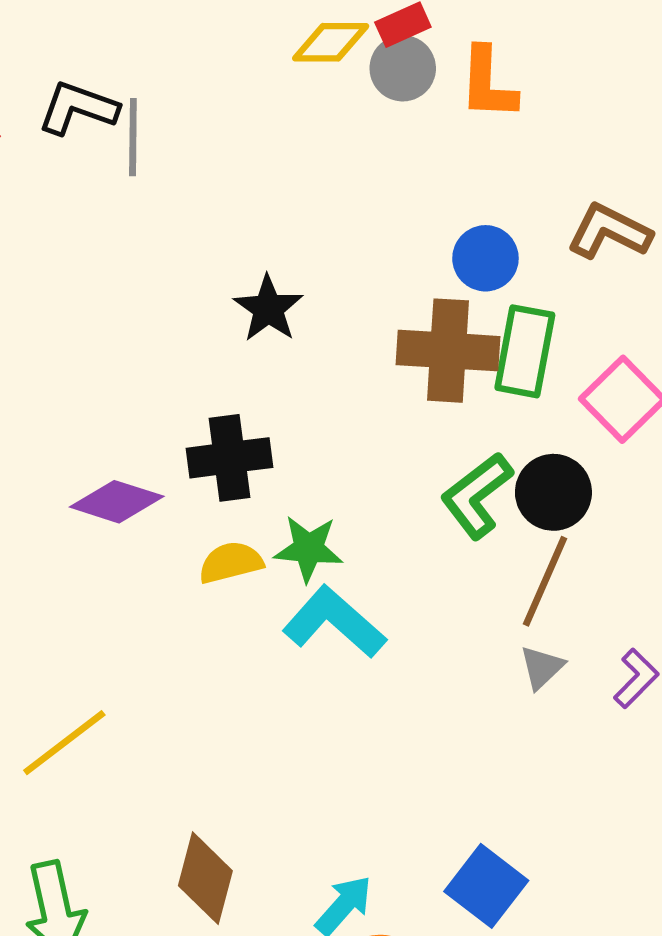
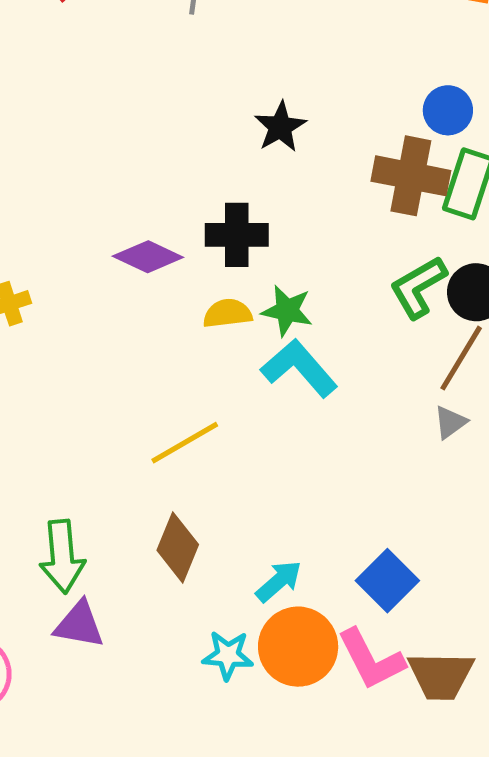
yellow line: (64, 743) -> (185, 443), moved

